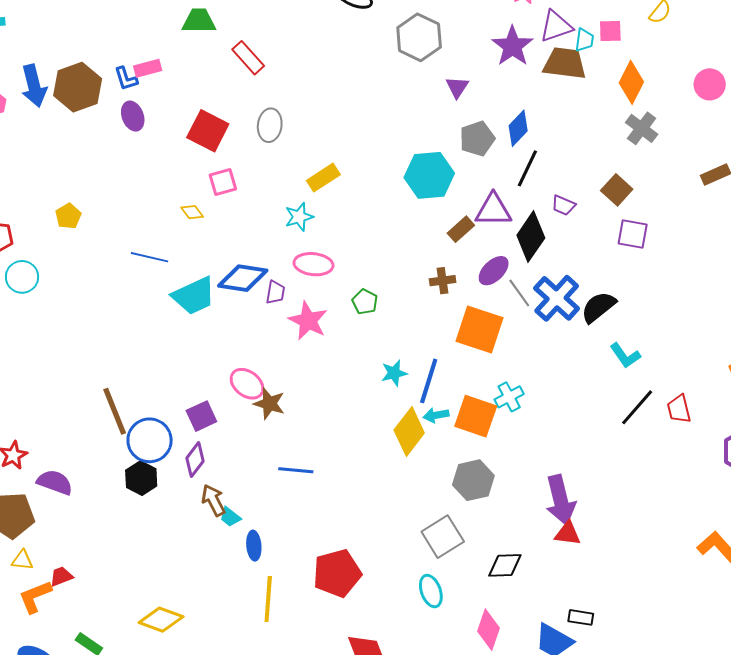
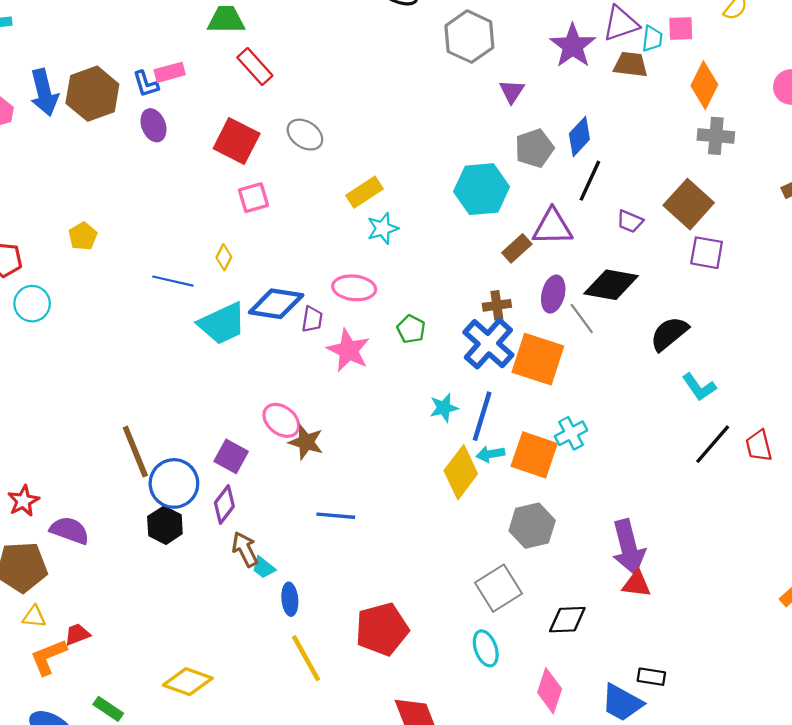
red rectangle: (248, 58) -> (255, 67), moved
brown trapezoid: (565, 63) -> (631, 65), size x0.7
gray ellipse: (270, 125) -> (305, 135), turned -64
gray cross: (642, 128) -> (716, 136), turned -32
brown square: (617, 190) -> (689, 204), size x1.4
yellow diamond: (192, 212) -> (224, 257), moved, turned 65
cyan star: (299, 217) -> (383, 228), moved
black diamond: (531, 237) -> (611, 285), moved, turned 66
purple ellipse: (494, 271) -> (553, 294), turned -32
blue cross: (557, 298) -> (488, 344), moved
purple square: (201, 416) -> (231, 456), turned -36
yellow line: (268, 599) -> (306, 658), turned -33

